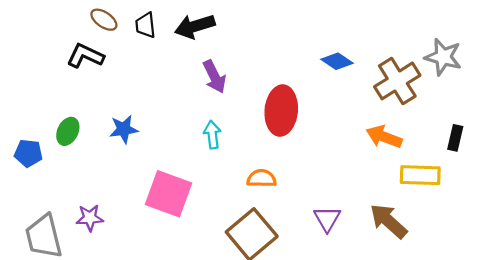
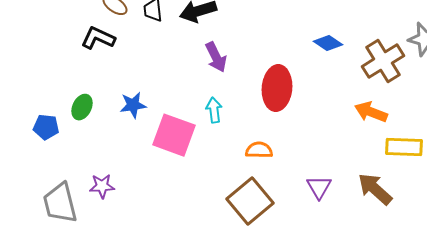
pink square: (169, 194) -> (174, 135), moved

